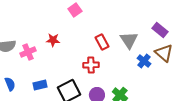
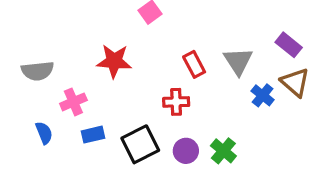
red star: (53, 40) -> (114, 61), size x1.5
pink cross: (28, 52) -> (73, 102), moved

